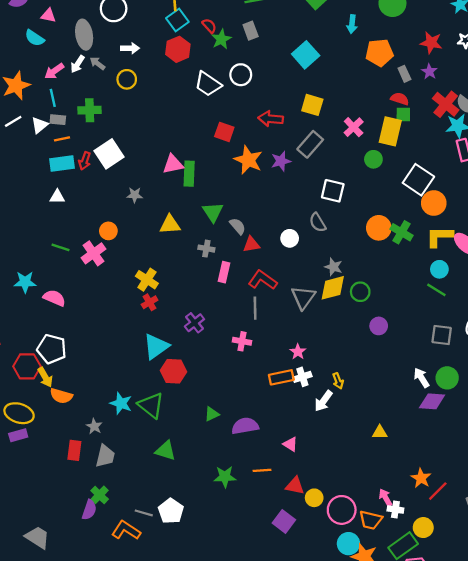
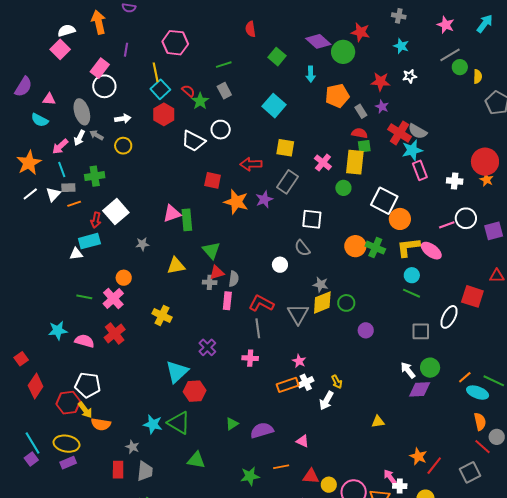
cyan rectangle: (62, 163) -> (89, 241), moved
gray semicircle: (238, 226) -> (234, 279), moved, turned 56
red triangle: (251, 245) -> (217, 272), moved
red cross: (150, 302) -> (115, 334), moved, size x1.5

